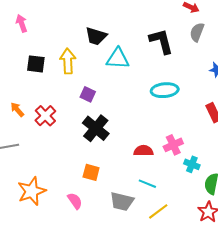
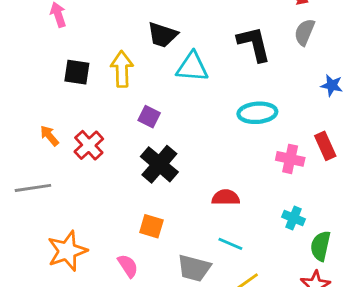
pink cross: (173, 145) -> (290, 159), moved, turned 36

